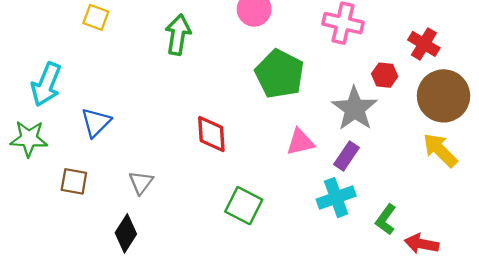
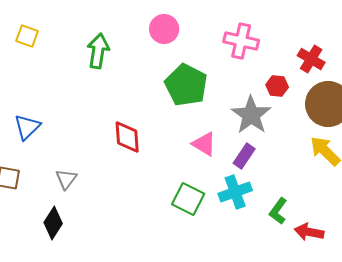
pink triangle: (300, 142) -> (204, 144), turned 44
green square: (244, 206) -> (188, 199), moved

